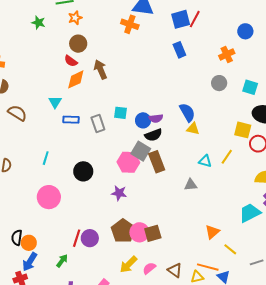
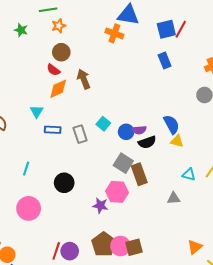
cyan square: (121, 113) -> (103, 124), turned 32
black semicircle: (153, 135) -> (147, 142), moved
pink hexagon: (128, 162) -> (117, 192), moved

